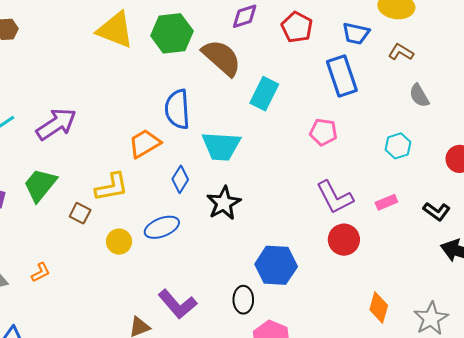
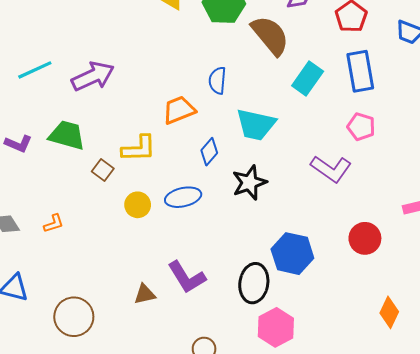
blue rectangle: (342, 76) -> (360, 71), moved
blue semicircle: (177, 109) -> (217, 80), size x0.7
green trapezoid: (40, 185) -> (67, 135), turned 57
purple L-shape: (335, 197) -> (331, 169), moved, turned -36
black ellipse: (243, 300) -> (254, 283), size x1.4

